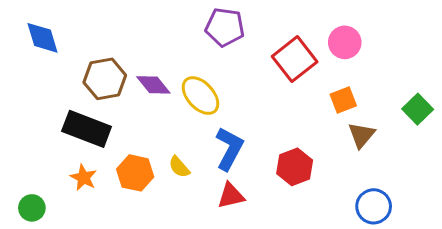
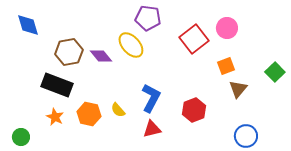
yellow ellipse: (200, 96) -> (131, 45), moved

